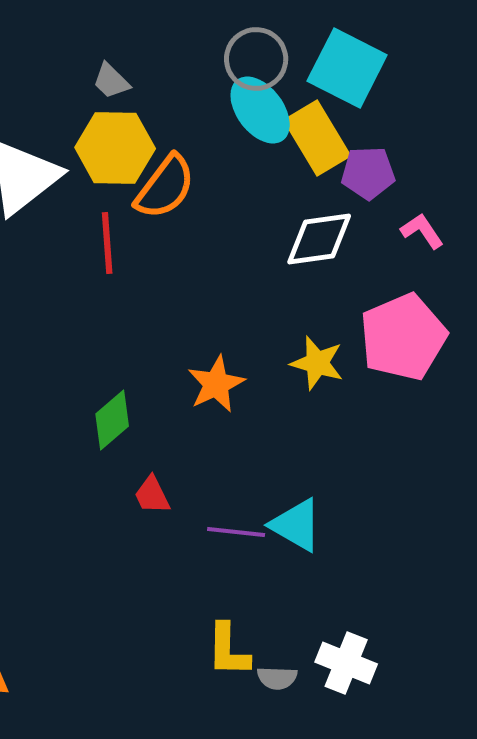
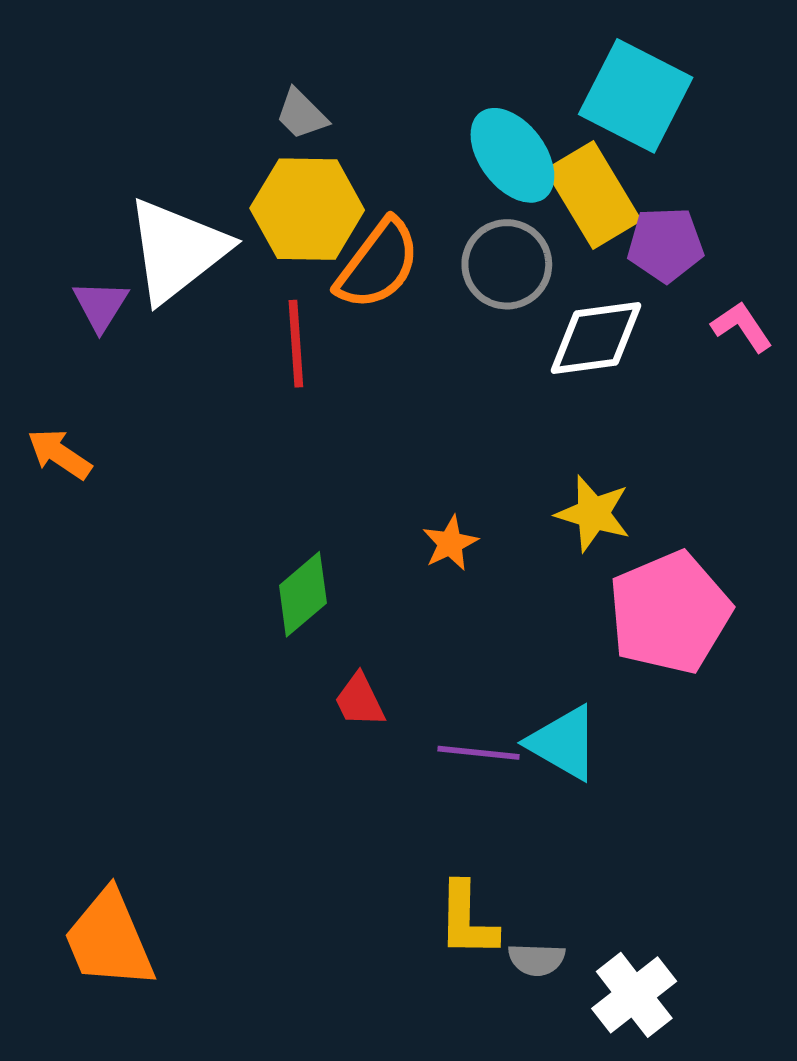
gray circle: (256, 59) -> (507, 264), moved
pink pentagon: (403, 337) -> (670, 613), moved
orange star: (216, 384) -> (450, 543), size x0.7
white cross: (346, 663) -> (634, 995), moved, turned 30

